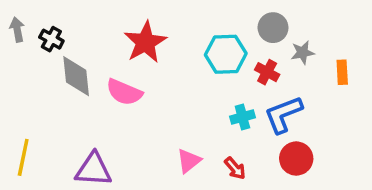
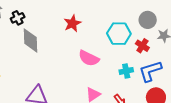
black cross: (51, 39) -> (18, 18), turned 32
red star: (145, 42) -> (72, 23), size x0.7
pink semicircle: (124, 92) -> (89, 58), moved

